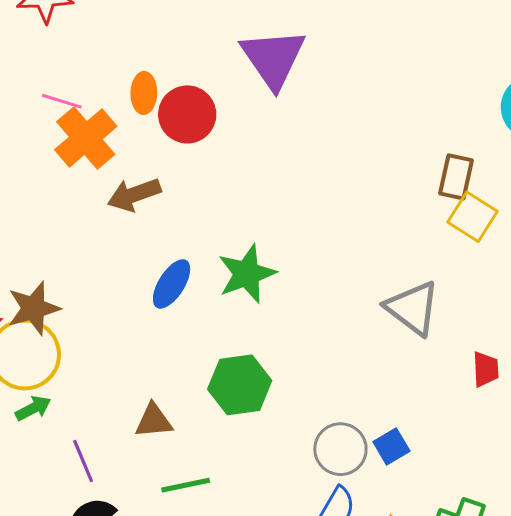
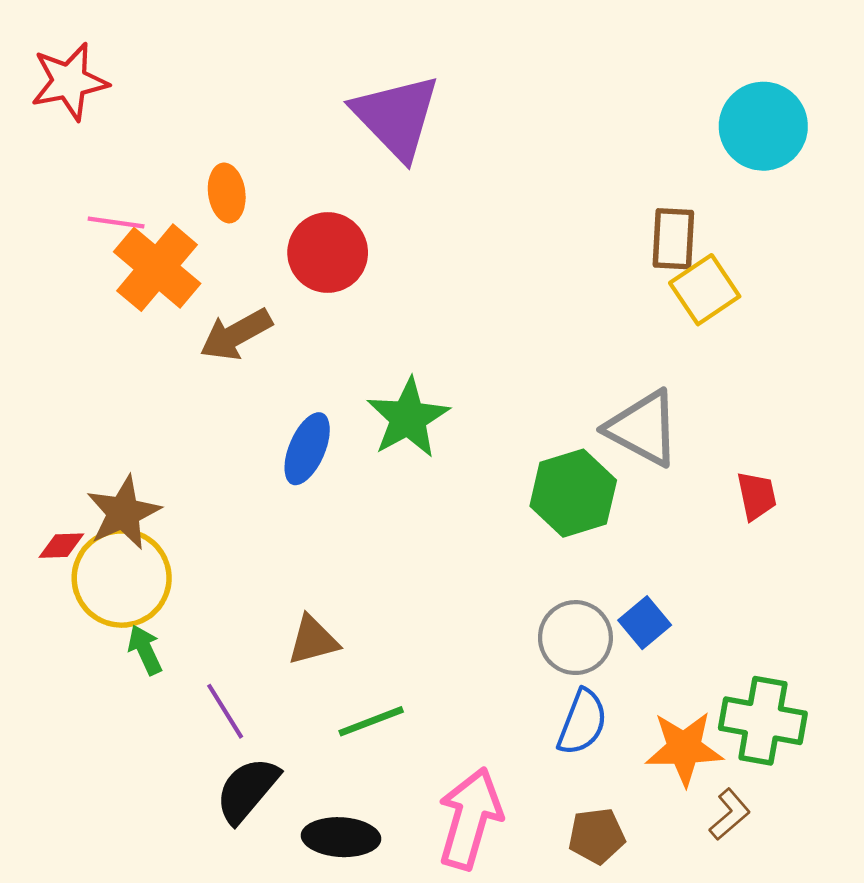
red circle: (187, 114) -> (328, 253), moved
yellow square: (472, 217) -> (705, 290), turned 33
green hexagon: (240, 385) -> (573, 493), moved
green arrow: (33, 408) -> (145, 650), turned -78

